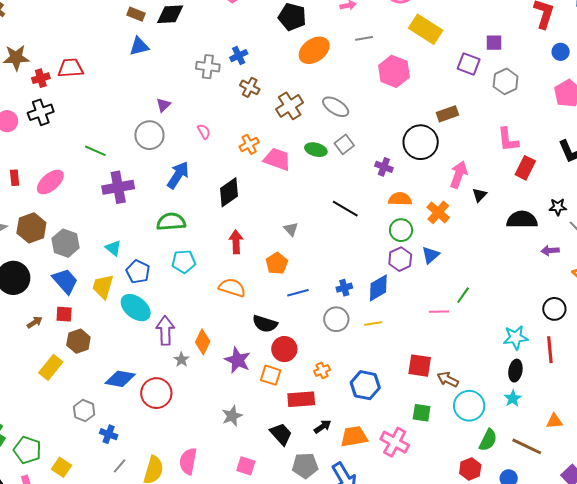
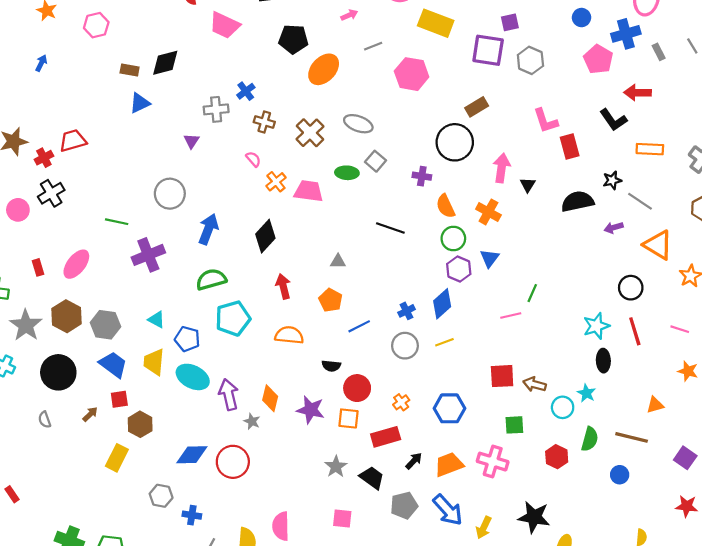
purple square: (469, 64) -> (488, 50), size x1.4
purple triangle: (163, 105) -> (191, 141), moved
pink semicircle: (204, 132) -> (253, 159), moved
red rectangle: (525, 168) -> (570, 146), turned -30
orange semicircle: (400, 199) -> (446, 206), turned -105
gray triangle: (291, 229) -> (338, 261), turned -35
cyan pentagon: (184, 262) -> (233, 318), size x1.4
black semicircle: (265, 324) -> (331, 366), size x0.7
cyan star: (513, 398) -> (586, 393), moved
cyan circle: (469, 406) -> (563, 407), size x0.7
gray star: (232, 416) -> (336, 467), moved
red hexagon: (470, 469) -> (557, 457), moved

